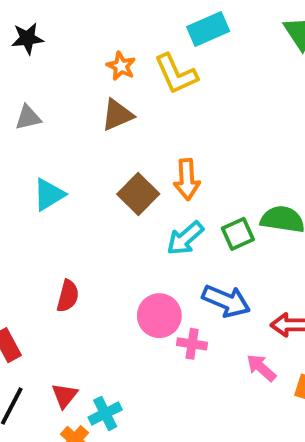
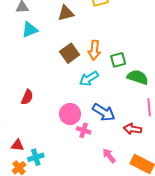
cyan triangle: (49, 195) -> (30, 30), moved
green square: (238, 234) -> (118, 60), moved
pink arrow: (261, 368) -> (109, 156), moved
red triangle: (64, 395) -> (18, 145), turned 48

